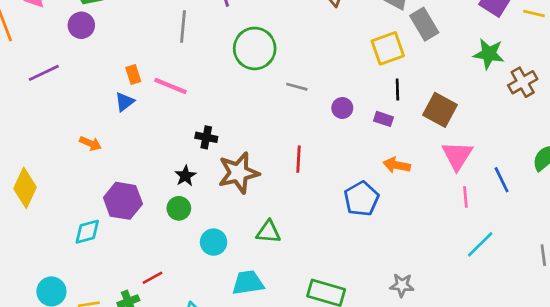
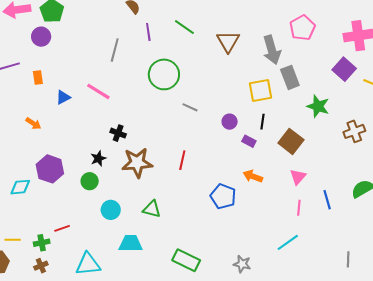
green star: (489, 54) -> (318, 106), moved
orange rectangle: (133, 74) -> (38, 78), moved
purple circle: (342, 108) -> (230, 122), moved
pink triangle: (457, 156) -> (298, 177), size x0.7
blue pentagon: (361, 199) -> (223, 196), turned -30
cyan line: (480, 244) -> (288, 242), moved

